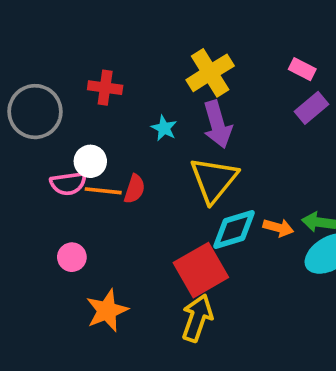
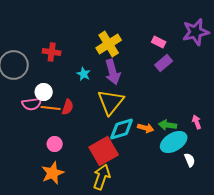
pink circle: (72, 257) -> (55, 144), moved

